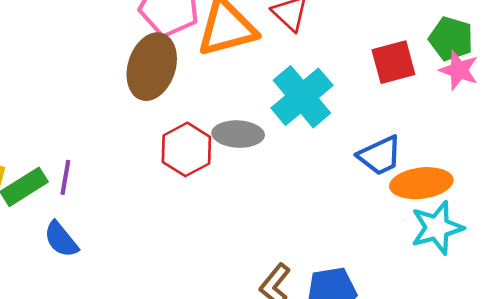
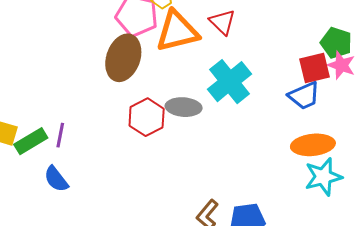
red square: (393, 62) -> (314, 68), moved
blue trapezoid: (380, 156) -> (304, 96), moved

